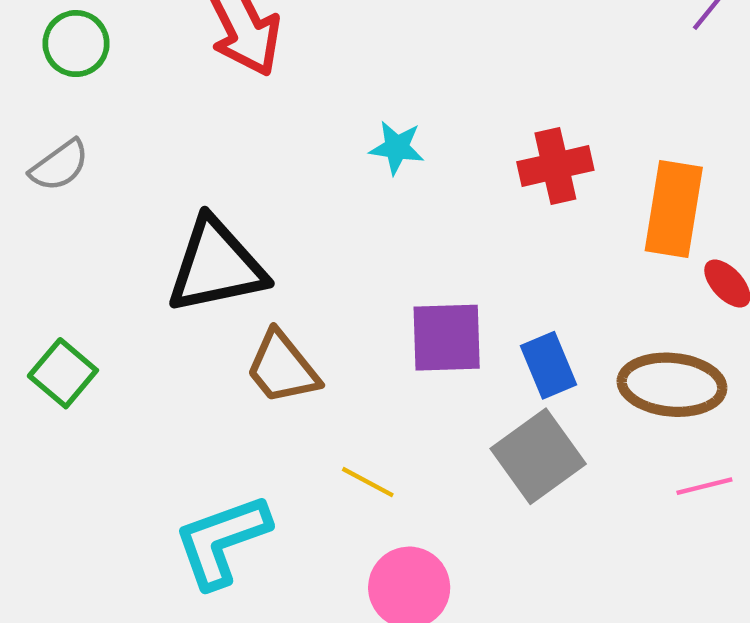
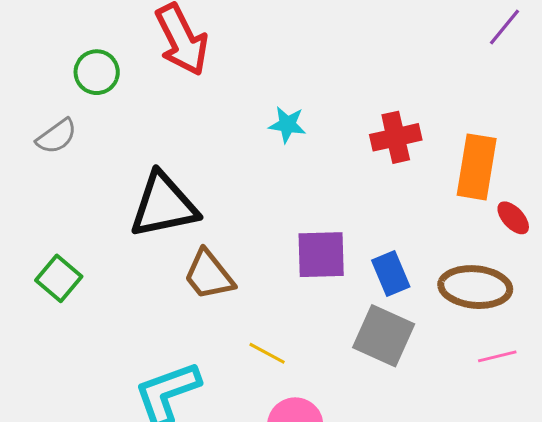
green circle: (76, 44) -> (97, 72), moved
gray square: (538, 456) -> (384, 336), turned -30

